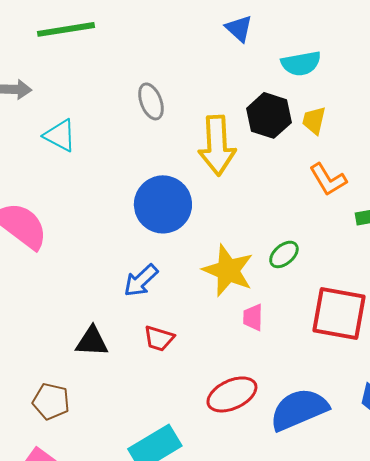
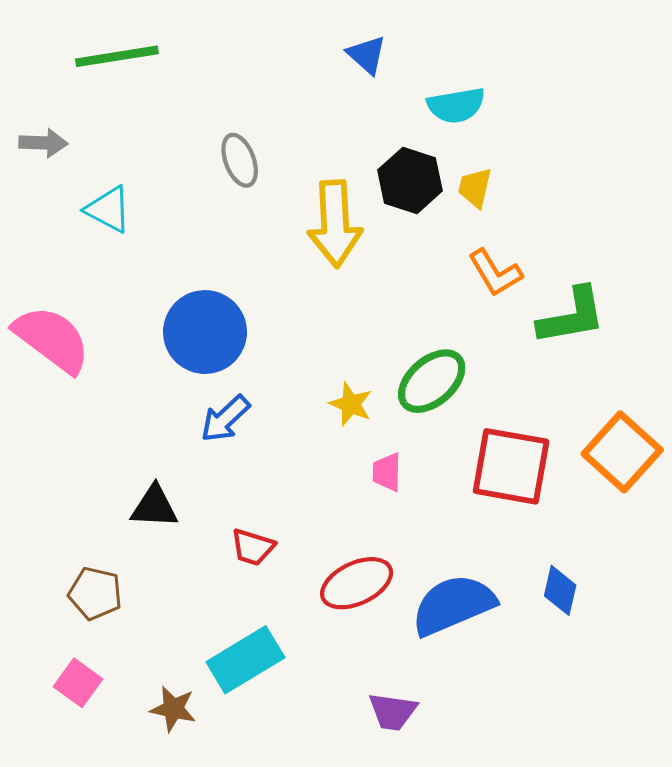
blue circle: (163, 204) -> (205, 332), moved
green ellipse: (284, 254) -> (432, 381), size x1.6
yellow star: (228, 270) -> (351, 404), size x0.6
red trapezoid: (159, 338) -> (253, 547), moved

